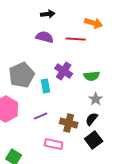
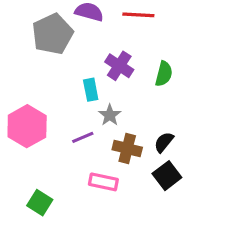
gray pentagon: (22, 75) -> (52, 34), moved
green semicircle: (92, 76) -> (164, 74), turned -70
gray star: (96, 99) -> (110, 115), moved

